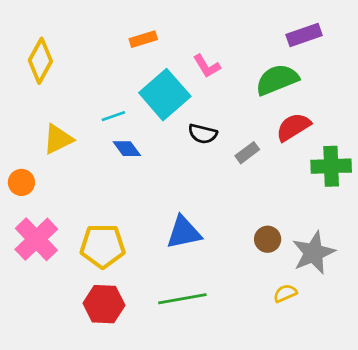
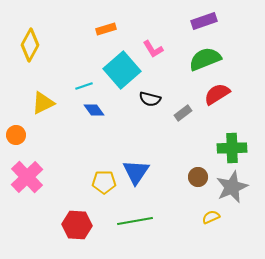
purple rectangle: (304, 35) -> (204, 21), moved
green cross: (331, 166) -> (232, 148), moved
blue triangle: (184, 232) -> (136, 172), turned -44
yellow pentagon: (103, 246) -> (104, 182), moved, size x0.7

